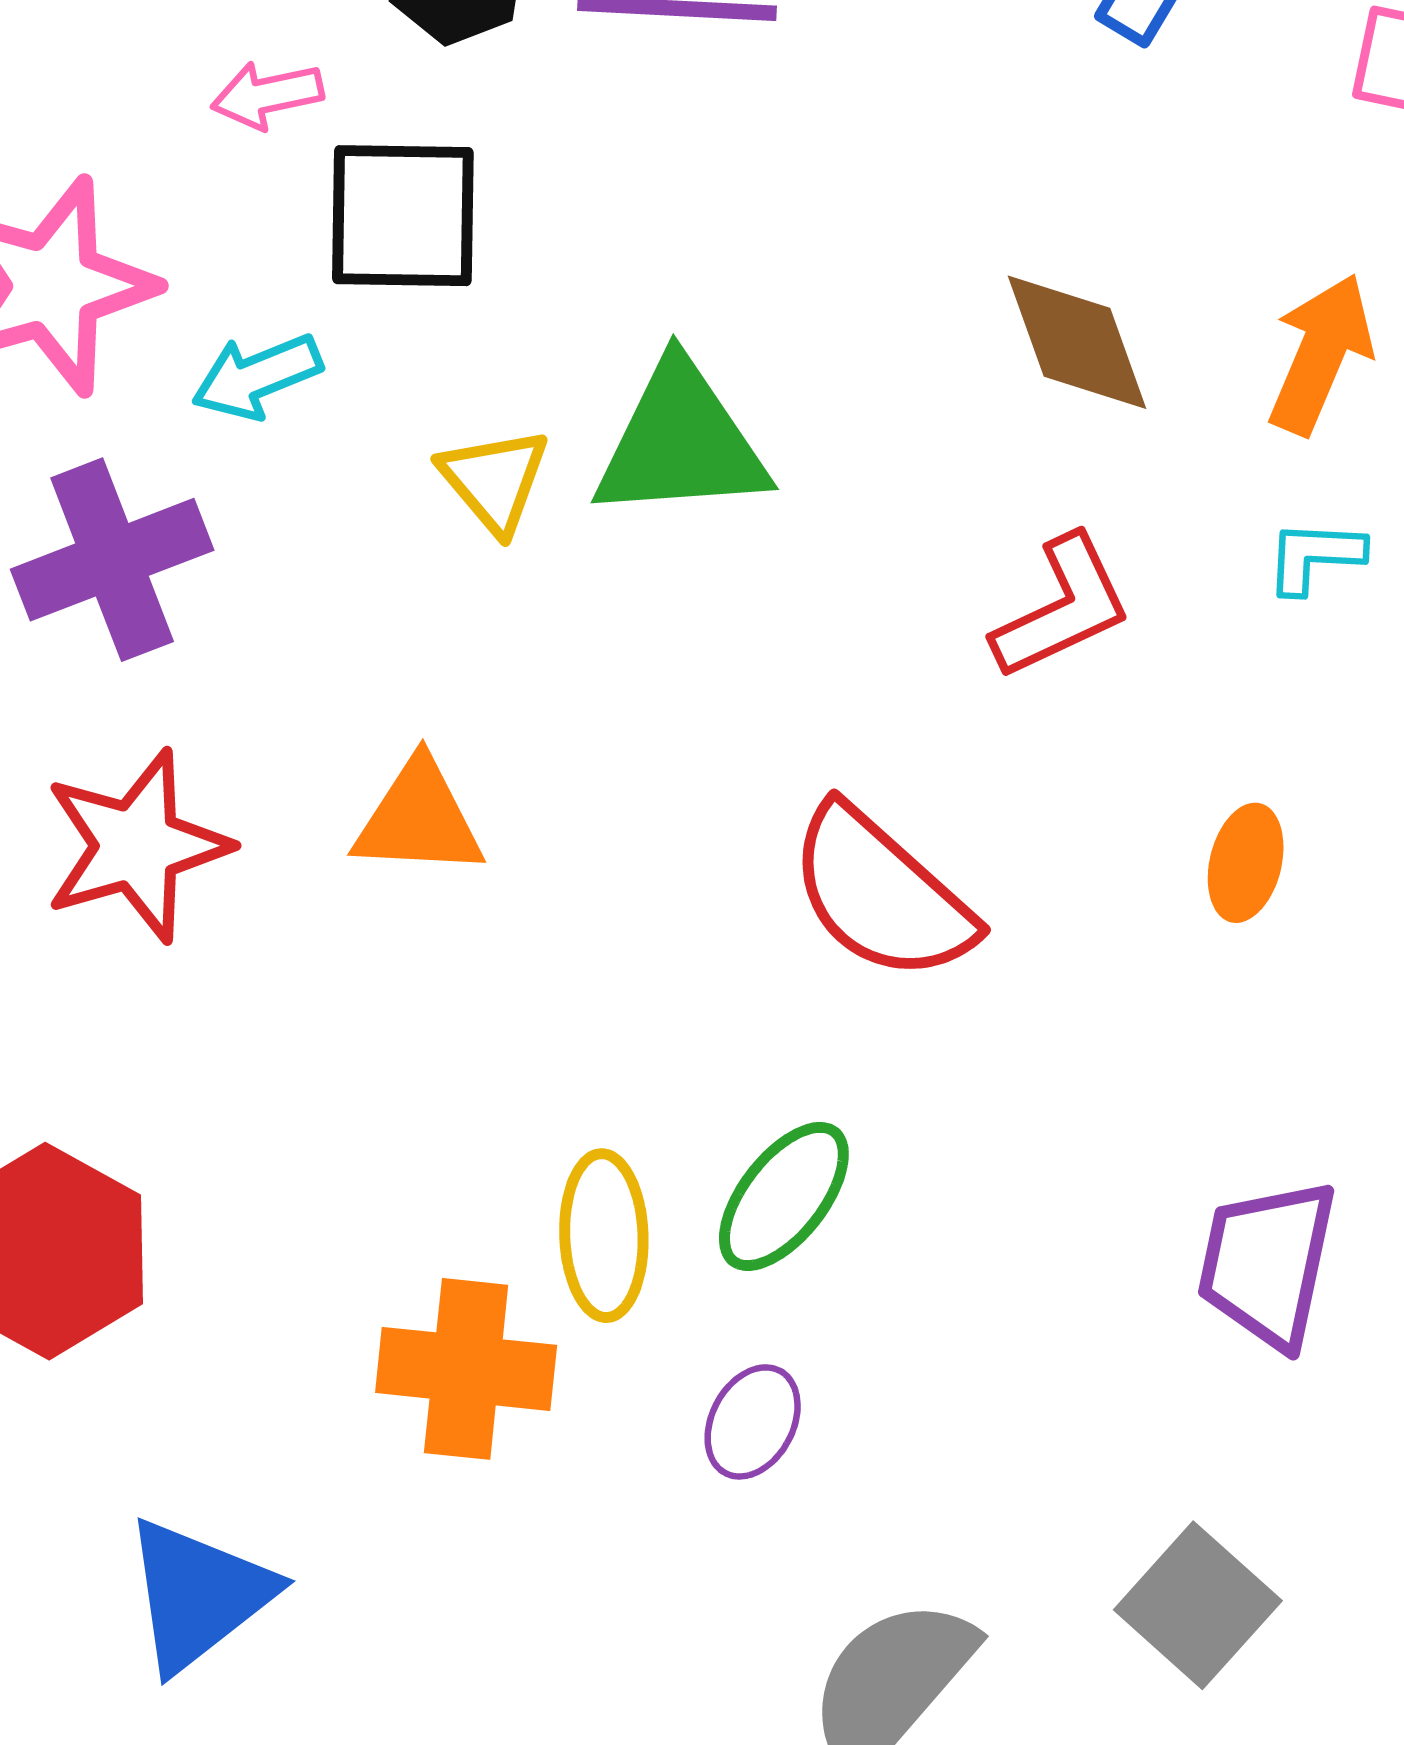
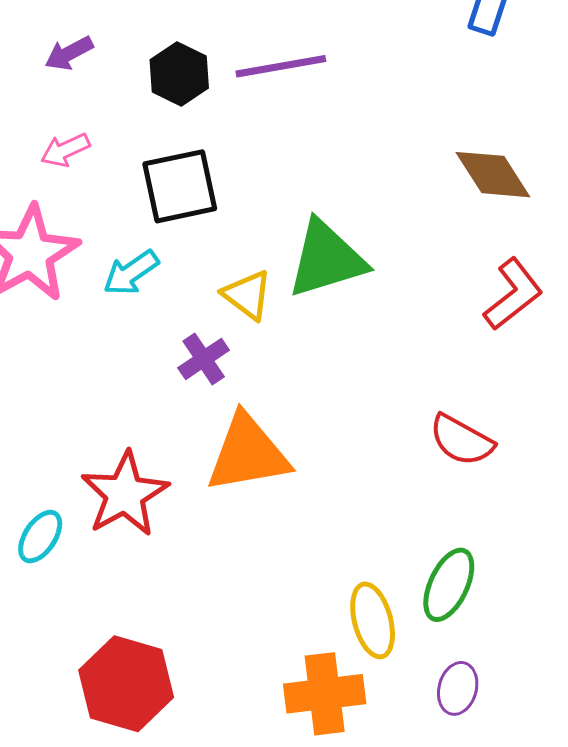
pink arrow: (267, 95) -> (65, 150), moved
purple cross: (112, 560) -> (204, 359), moved, size x0.6
orange triangle: (419, 819) -> (248, 453), size x1.4
red semicircle: (881, 894) -> (461, 440), size x0.7

